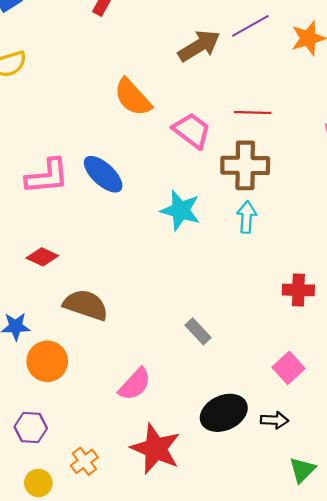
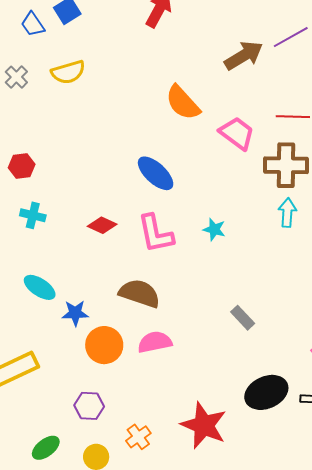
pink L-shape: (47, 176) -> (156, 234), moved, turned 84
cyan star: (180, 210) -> (214, 229), moved, size x0.6
red diamond: (42, 257) -> (102, 225), moved
pink semicircle: (135, 384) -> (155, 342), moved, turned -144

